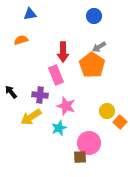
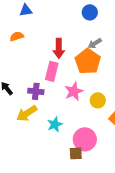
pink rectangle: (56, 75) -> (52, 71), turned 36
pink star: (66, 106) -> (74, 91), moved, turned 30
yellow circle: (107, 111) -> (98, 100), moved

